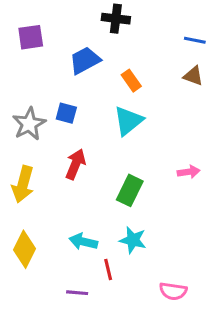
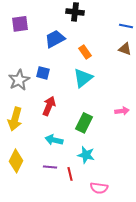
cyan arrow: (83, 242) -> (54, 140), moved
pink semicircle: (173, 291) -> (99, 188), moved
purple line: (77, 293) -> (50, 167), moved

